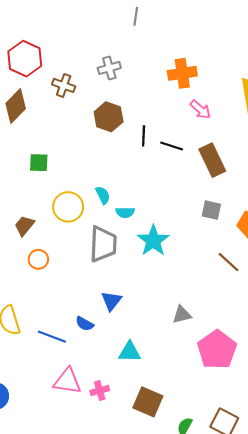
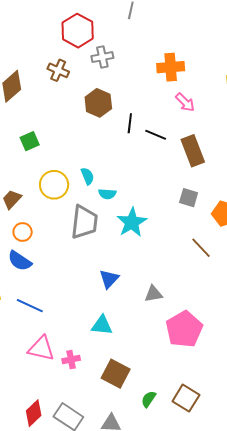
red hexagon: (25, 59) -> (78, 31), moved
green square: (39, 163) -> (30, 141), turned -30
blue triangle: (111, 301) -> (109, 279), moved
blue semicircle: (85, 324) -> (20, 261), moved, size x1.4

